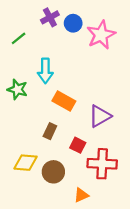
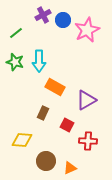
green star: (17, 89) -> (15, 62), moved
red cross: (102, 164) -> (88, 141), size x0.7
brown circle: (53, 172) -> (46, 161), moved

